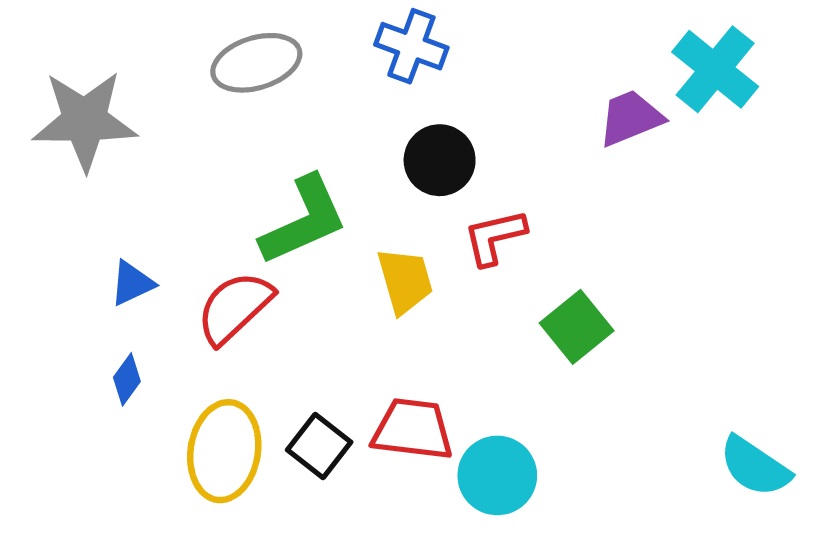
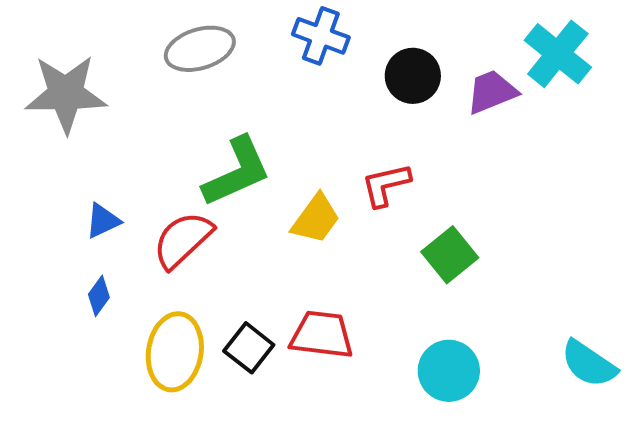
black circle: (440, 160) -> (413, 76), moved
yellow trapezoid: (405, 281) -> (316, 219), turned 52
cyan circle: (497, 475) -> (449, 371), moved

